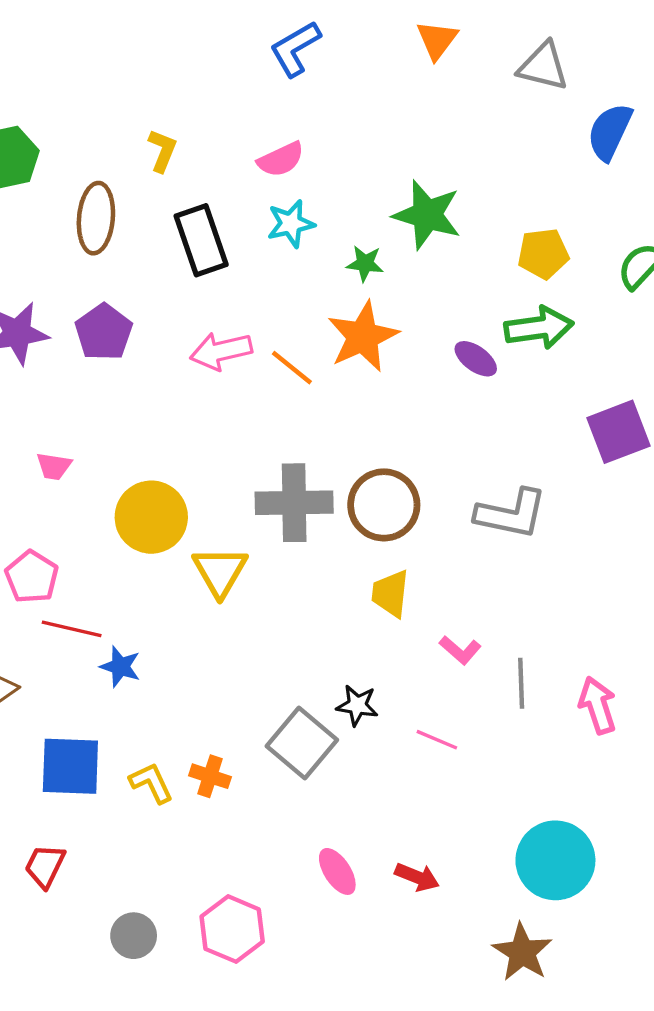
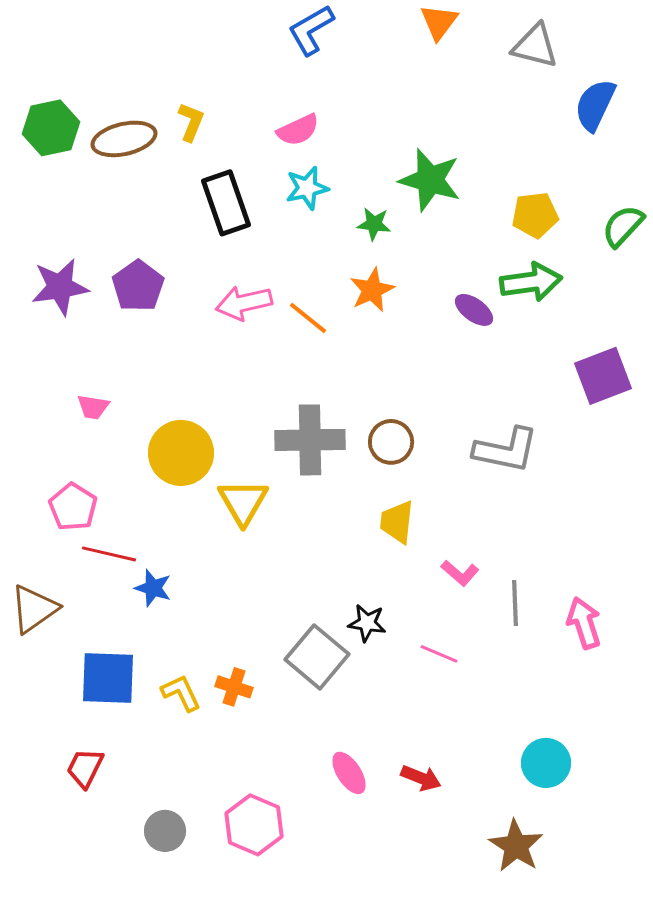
brown ellipse: (96, 218) -> (124, 139), moved, turned 72
orange star: (363, 337) -> (372, 290), size x0.7
brown circle: (384, 505) -> (391, 442), size x0.7
cyan circle: (555, 860) -> (546, 763), size x0.7

